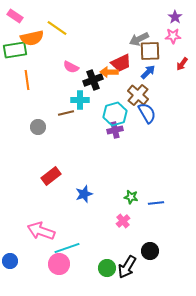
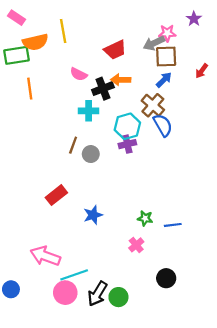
yellow line: (57, 28) -> (63, 31), turned 45
pink star: (173, 36) -> (167, 33), moved
red trapezoid: (121, 63) -> (115, 50), moved
brown line: (66, 113) -> (73, 145), moved, turned -56
gray circle: (38, 127) -> (91, 154), moved
black arrow: (127, 267) -> (97, 294), moved

